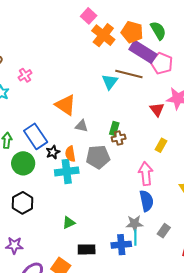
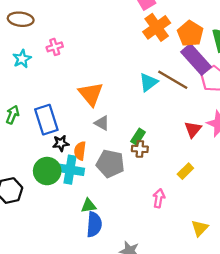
green circle: (23, 163) -> (47, 171), moved
pink arrow: (146, 174) -> (159, 198), size x0.7
blue semicircle: (146, 201) -> (94, 224), moved
green triangle: (69, 223) -> (89, 206), moved

